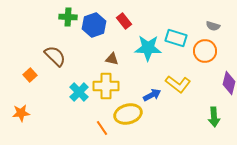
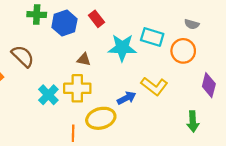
orange line: (102, 128) -> (73, 133), turned 35

